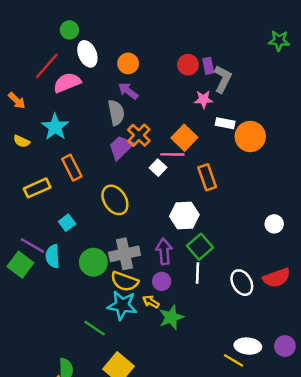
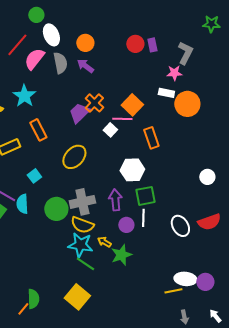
gray L-shape: (223, 79) -> (185, 53), moved
pink semicircle: (67, 83) -> (34, 59), turned -30
pink star: (204, 99) -> (174, 73), moved
gray semicircle: (116, 113) -> (60, 63), moved
yellow ellipse: (115, 200) -> (74, 157), turned 75
green square: (200, 247) -> (145, 196), turned 30
purple circle: (162, 281) -> (126, 225), moved
green line: (95, 328) -> (85, 264), moved
purple circle: (285, 346) -> (205, 282), moved
yellow line: (233, 360) -> (173, 291), turned -42

